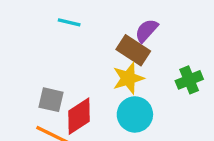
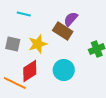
yellow star: (128, 78) -> (38, 44), moved
gray square: (51, 100) -> (13, 44), moved

